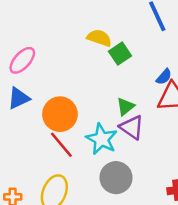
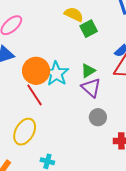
cyan star: (102, 139) -> (56, 74), moved
gray circle: (116, 178) -> (98, 117), moved, size x0.7

